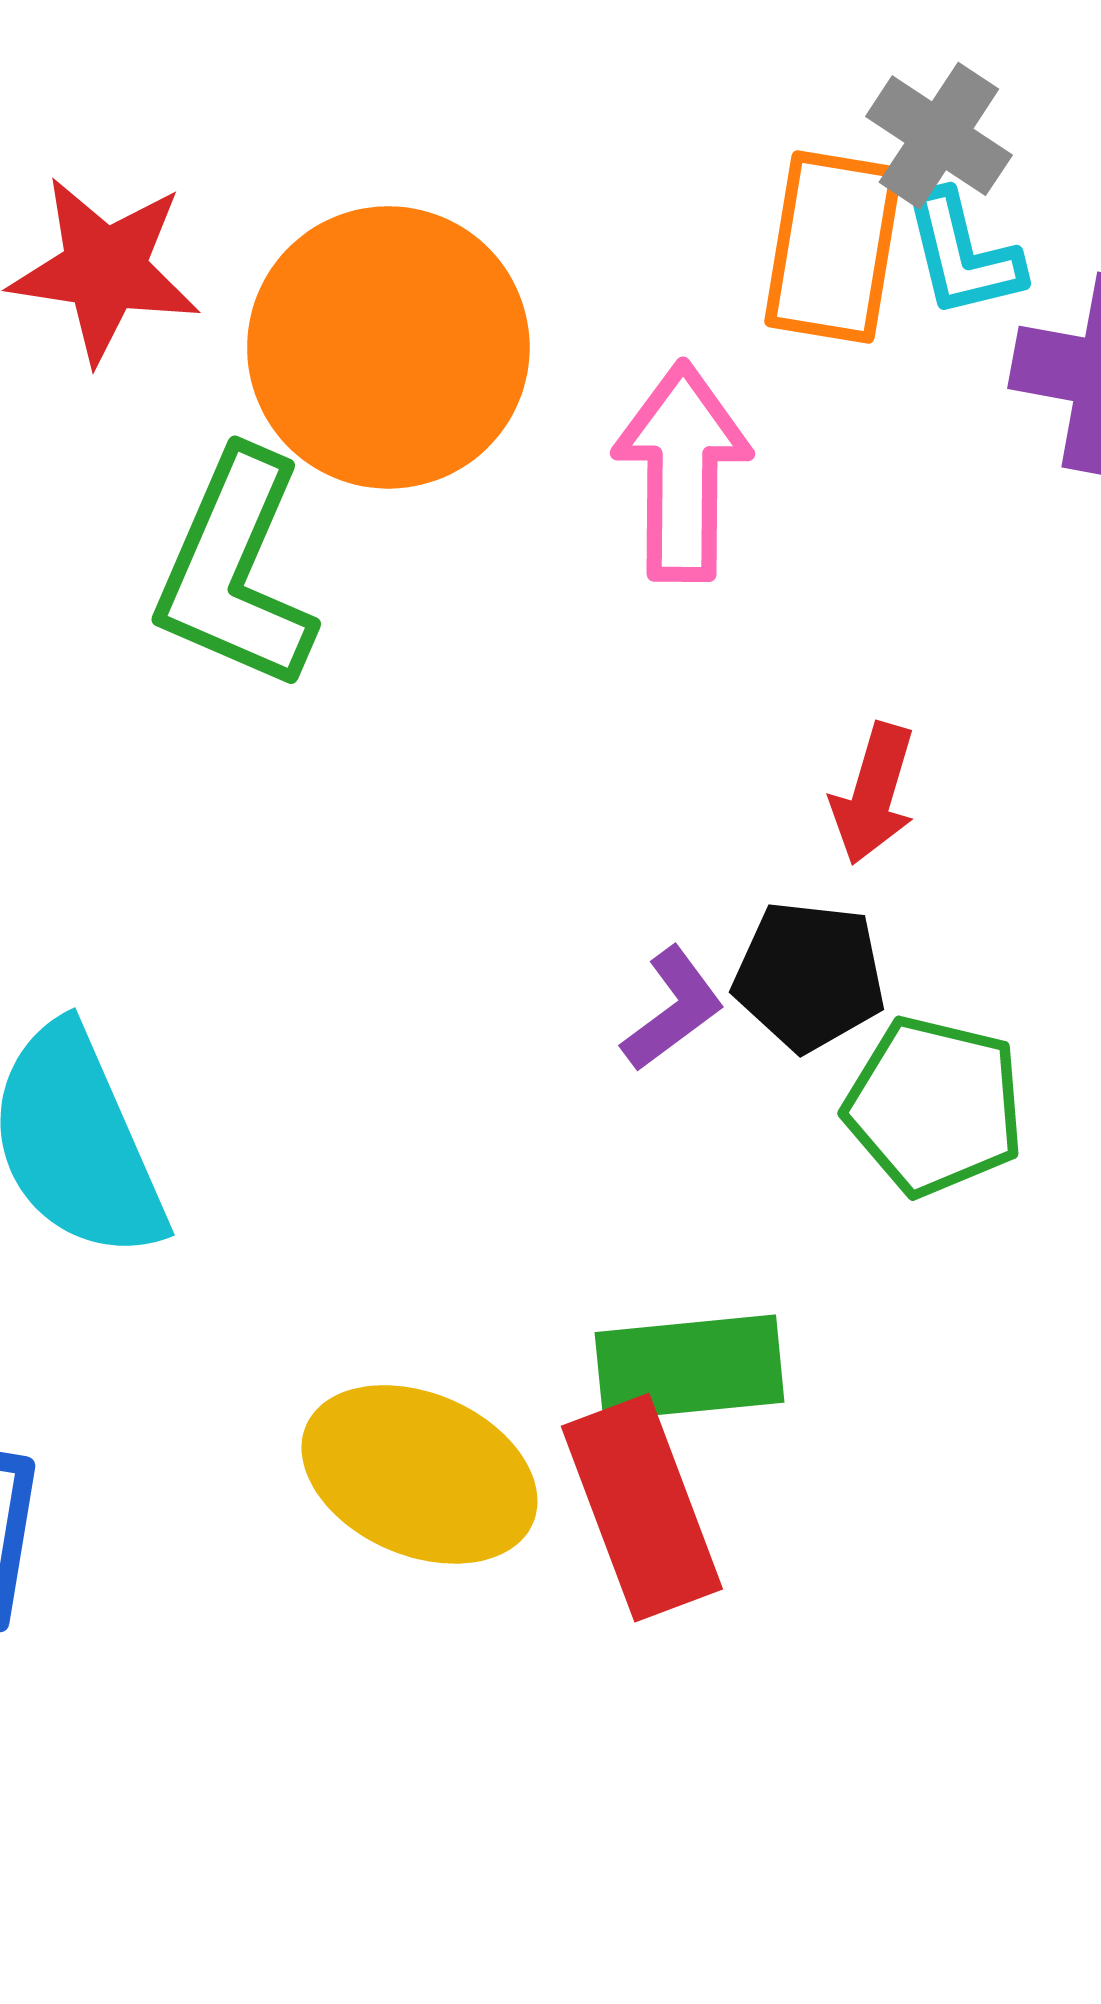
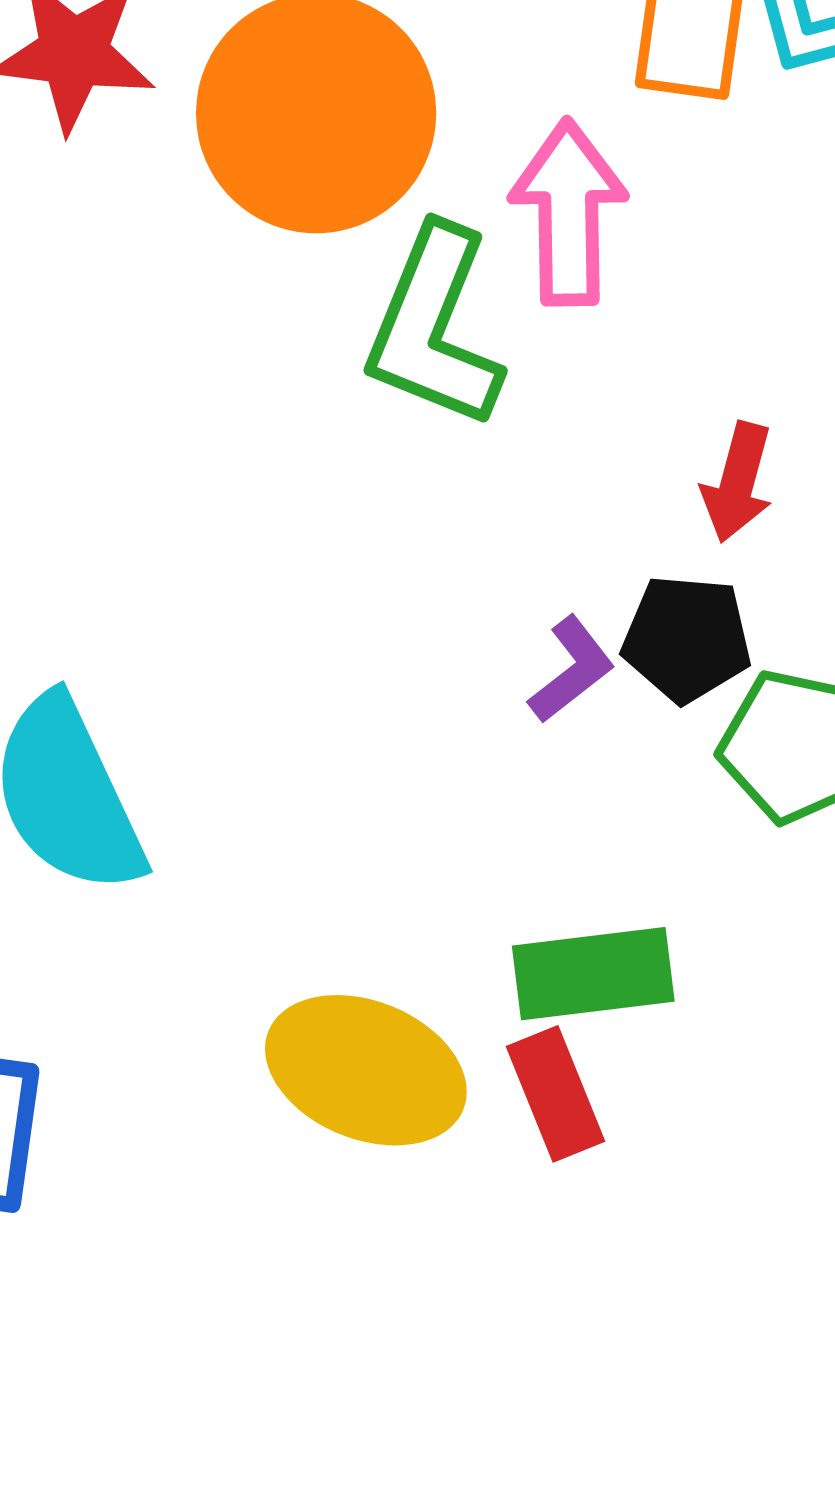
green L-shape: (236, 571) -> (434, 327), moved
red rectangle: (642, 1508) -> (556, 1094), size x0.7

